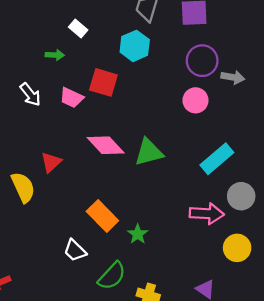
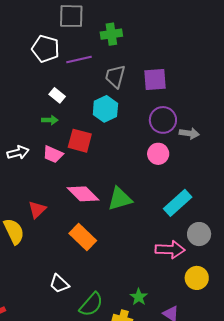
green arrow: (55, 55) -> (50, 120), moved
white arrow: (30, 94) -> (18, 152), turned -65
orange rectangle: (102, 216) -> (83, 237), moved
green star: (138, 234) -> (139, 297), moved

